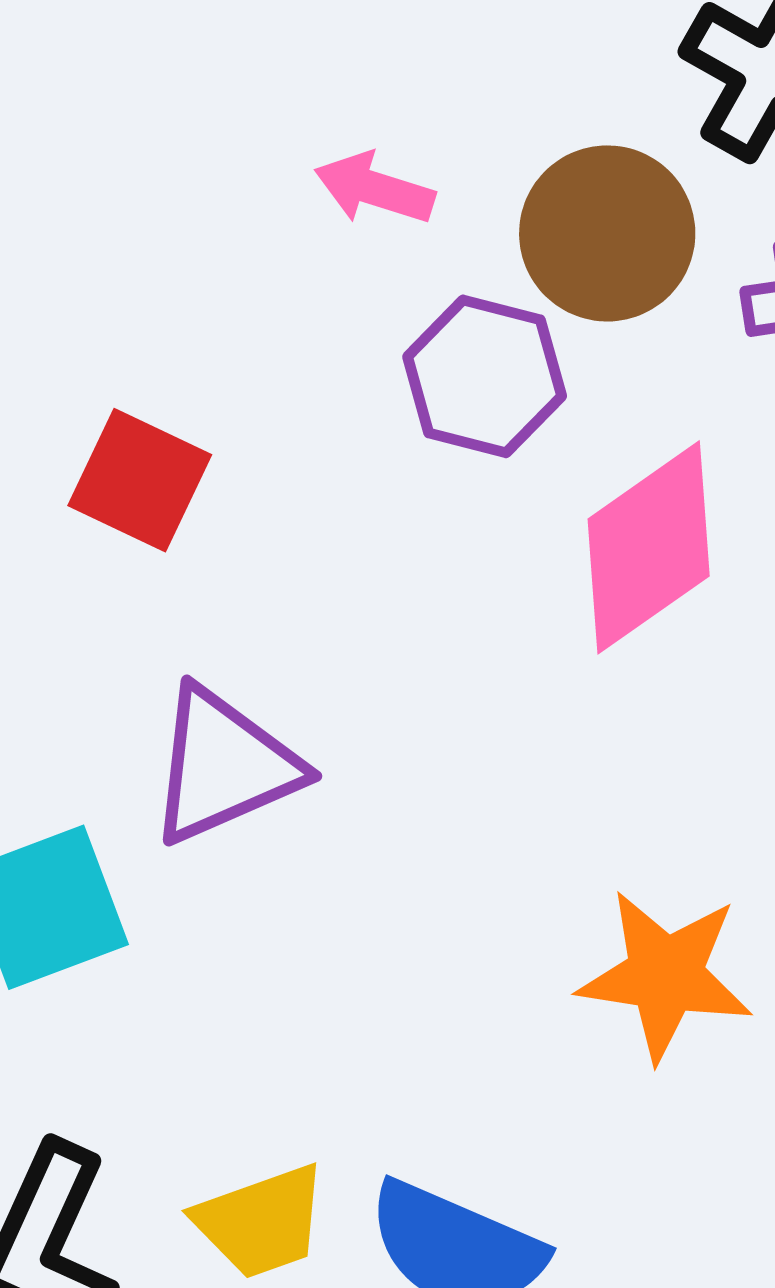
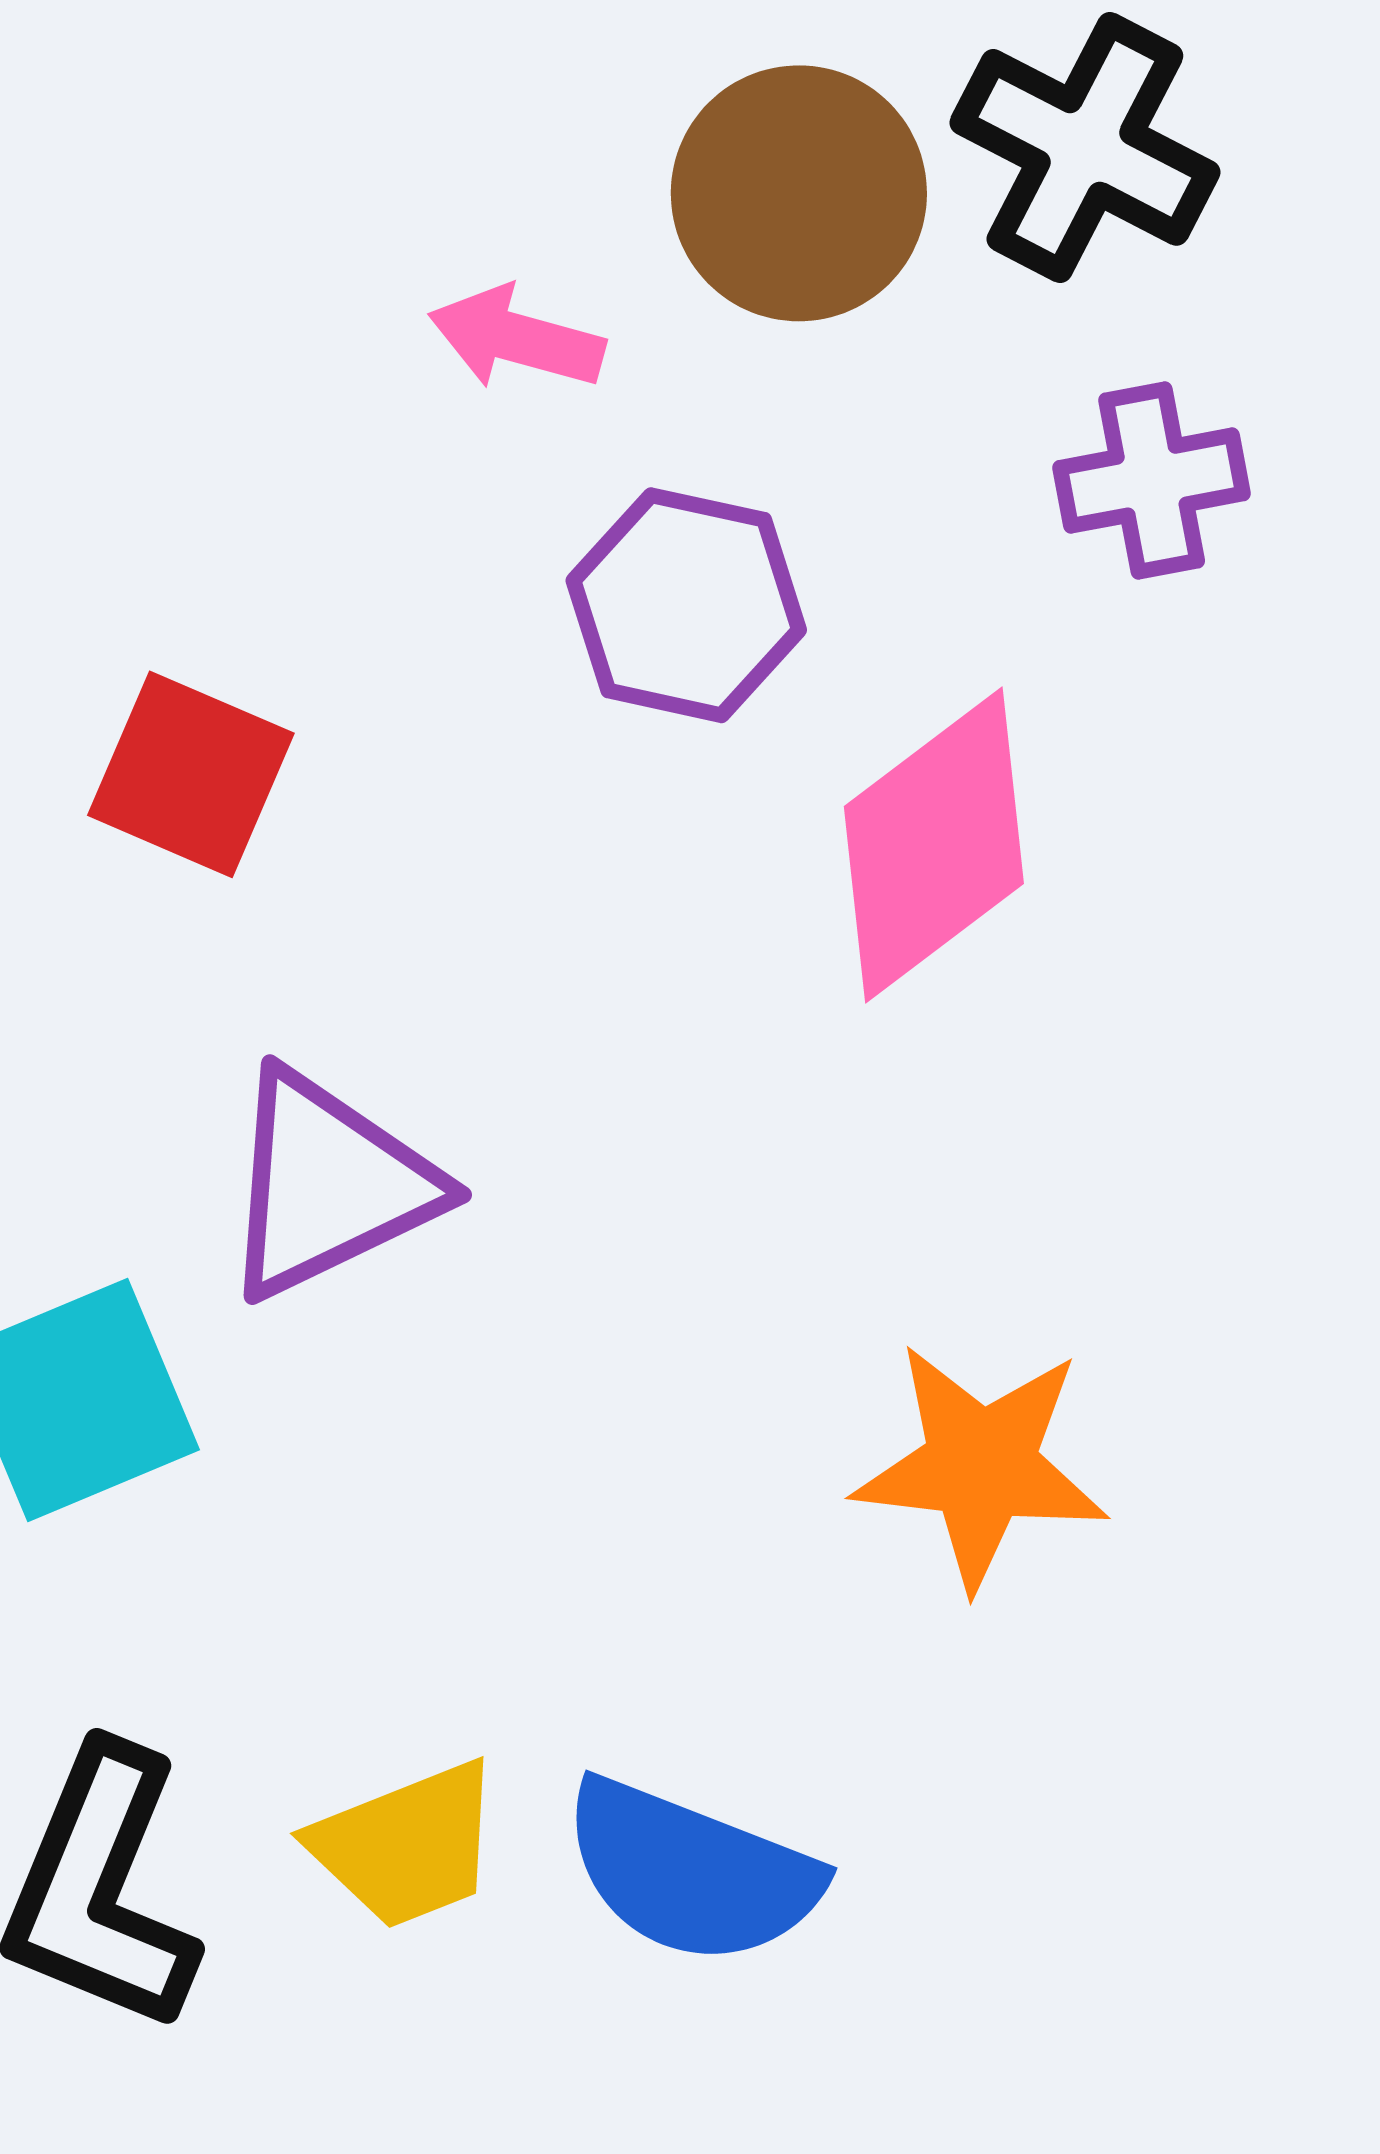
brown circle: (607, 233) -> (799, 193), moved

